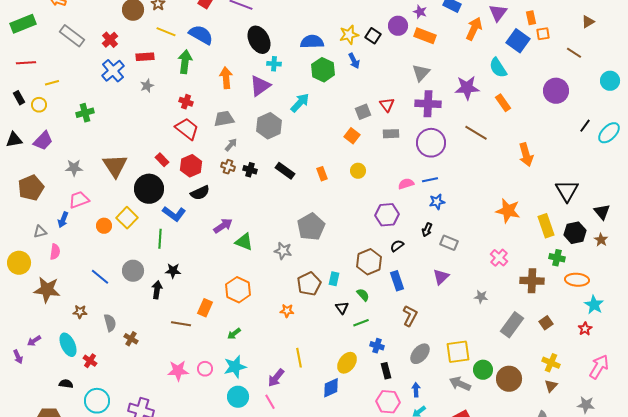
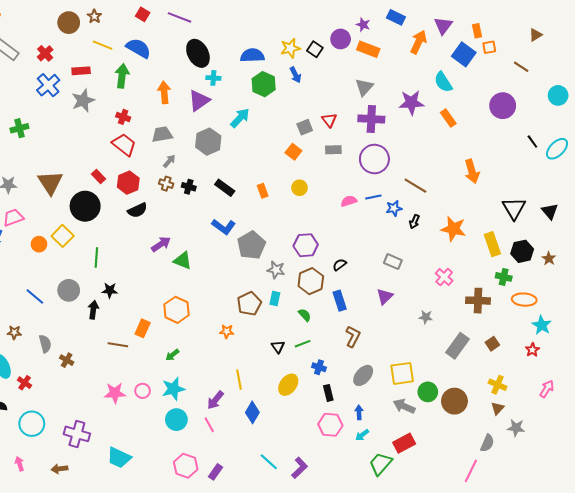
gray star: (147, 86) -> (83, 101), size x1.6
black line: (585, 126) -> (532, 142), turned -72
brown line: (476, 133) -> (415, 186), moved
blue star: (437, 202) -> (394, 208), moved
black triangle: (602, 212) -> (550, 211), moved
blue L-shape: (174, 214) -> (224, 227), moved
purple hexagon: (387, 215) -> (306, 245), moved
black arrow: (427, 230) -> (414, 222), moved
gray star: (283, 251) -> (276, 270), moved
black triangle: (342, 308) -> (278, 347), moved
pink arrow: (599, 367) -> (547, 389), size x0.7
blue diamond: (331, 388) -> (252, 412), moved, turned -35
gray star: (586, 405) -> (516, 428), moved

